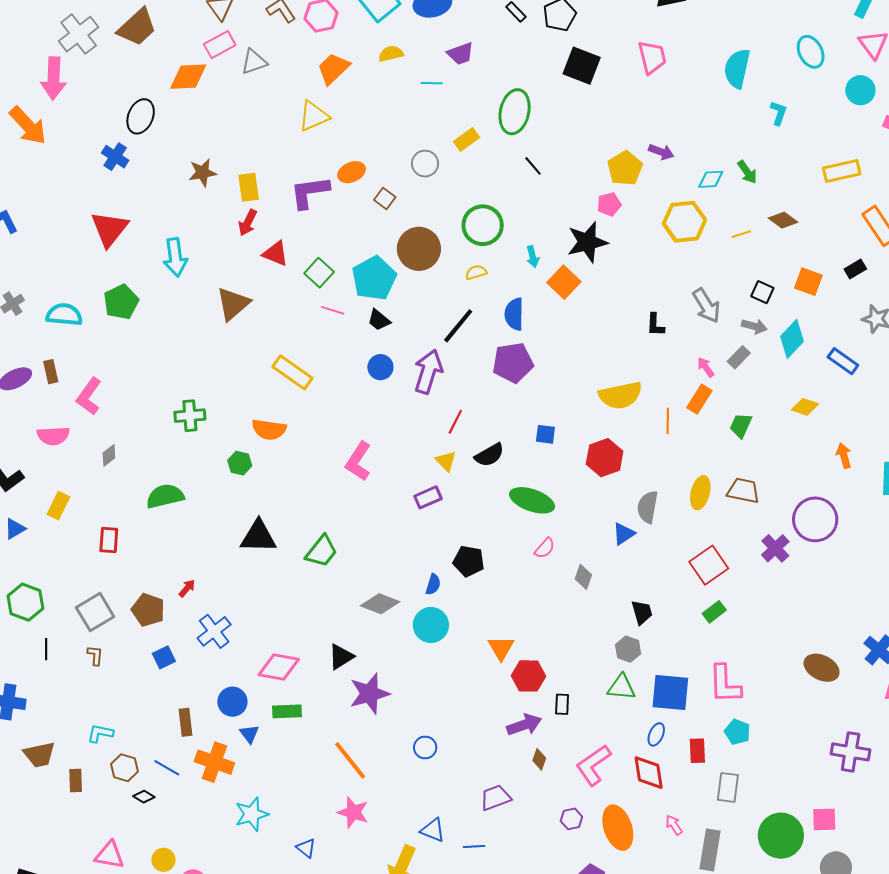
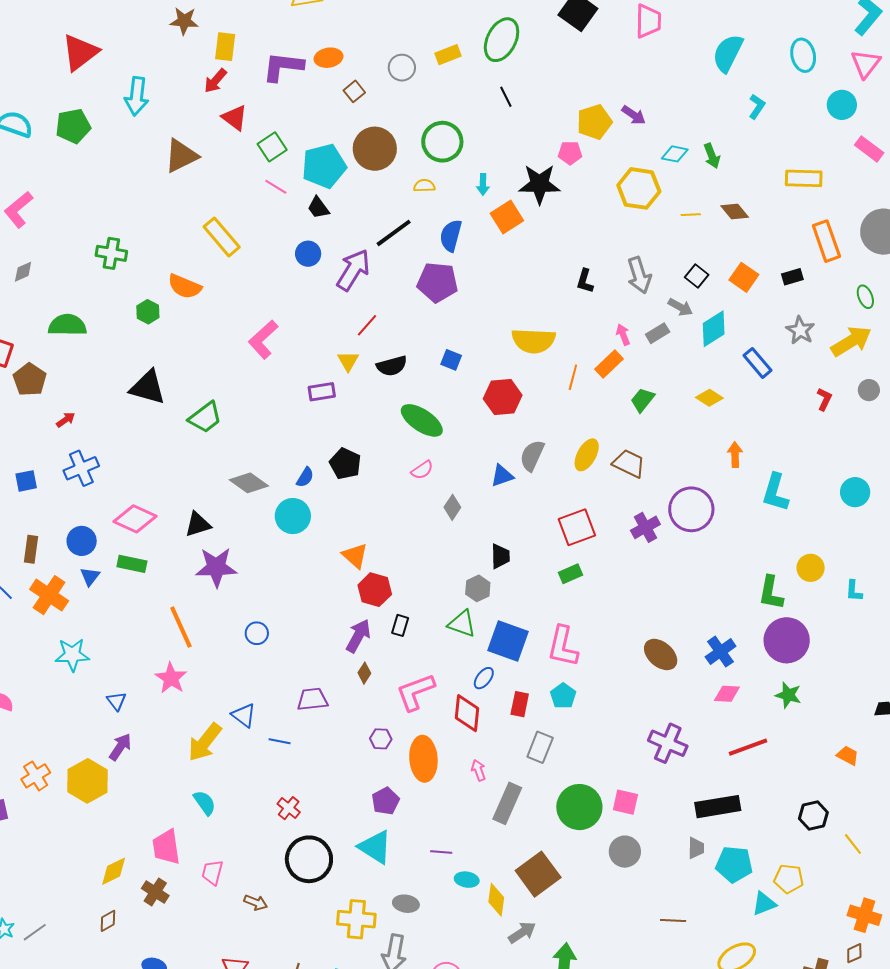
brown pentagon: (148, 610) -> (30, 380), moved
orange triangle: (501, 648) -> (355, 556), turned -32
purple arrow: (524, 725) -> (358, 636), turned -56

